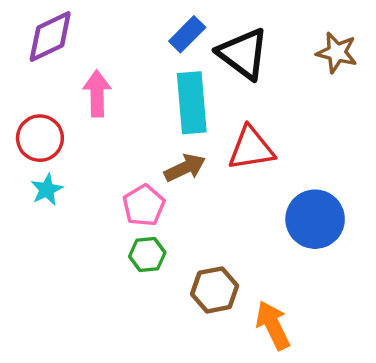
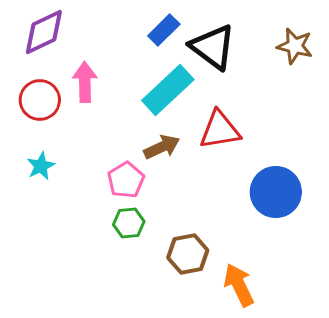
cyan rectangle: (192, 103) -> (168, 90), turned 52
red circle: (40, 138) -> (40, 100), moved

